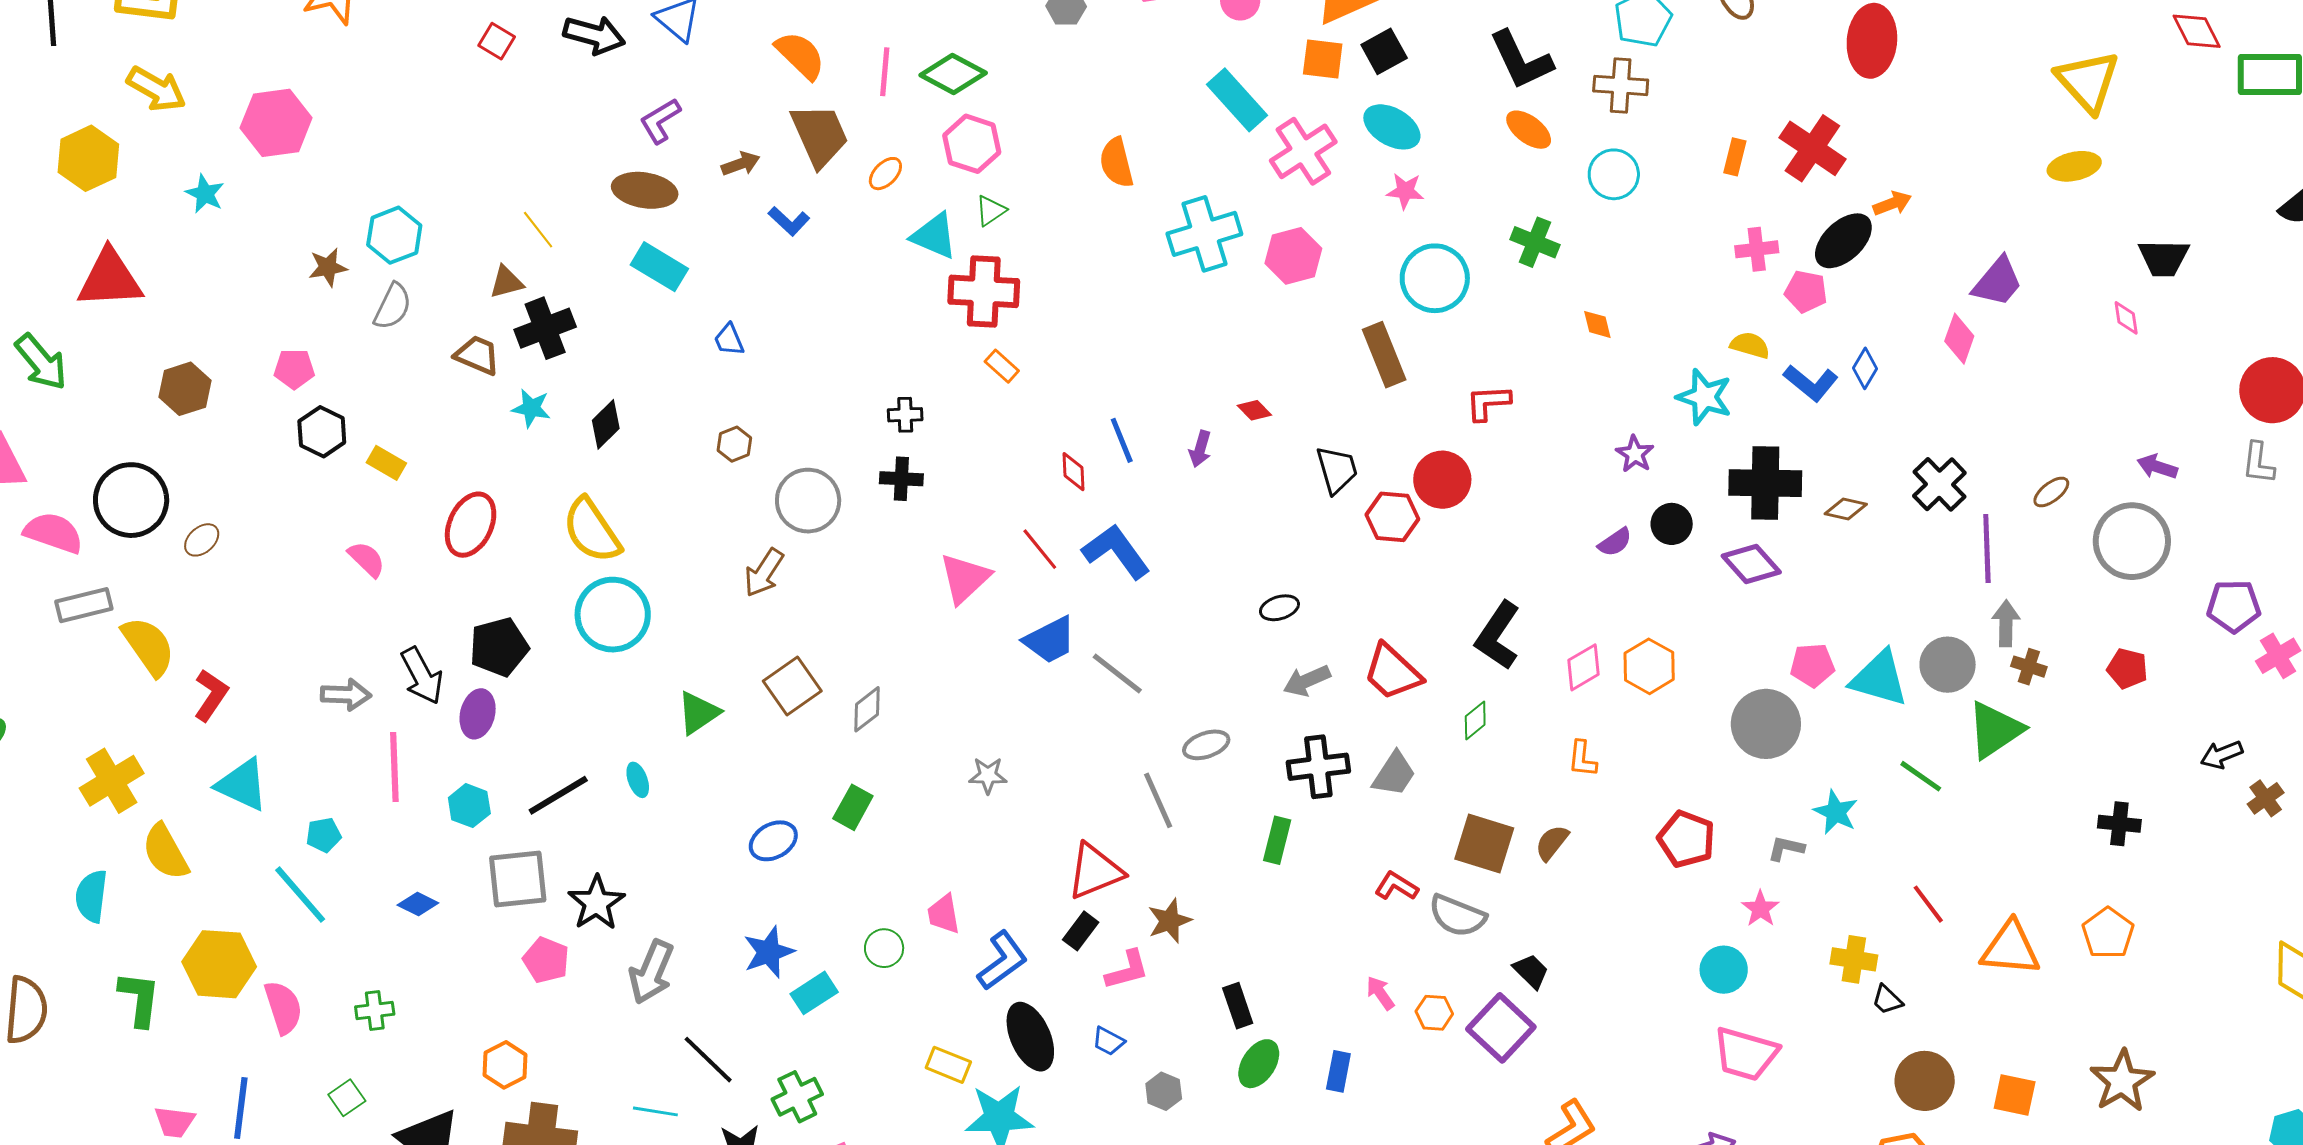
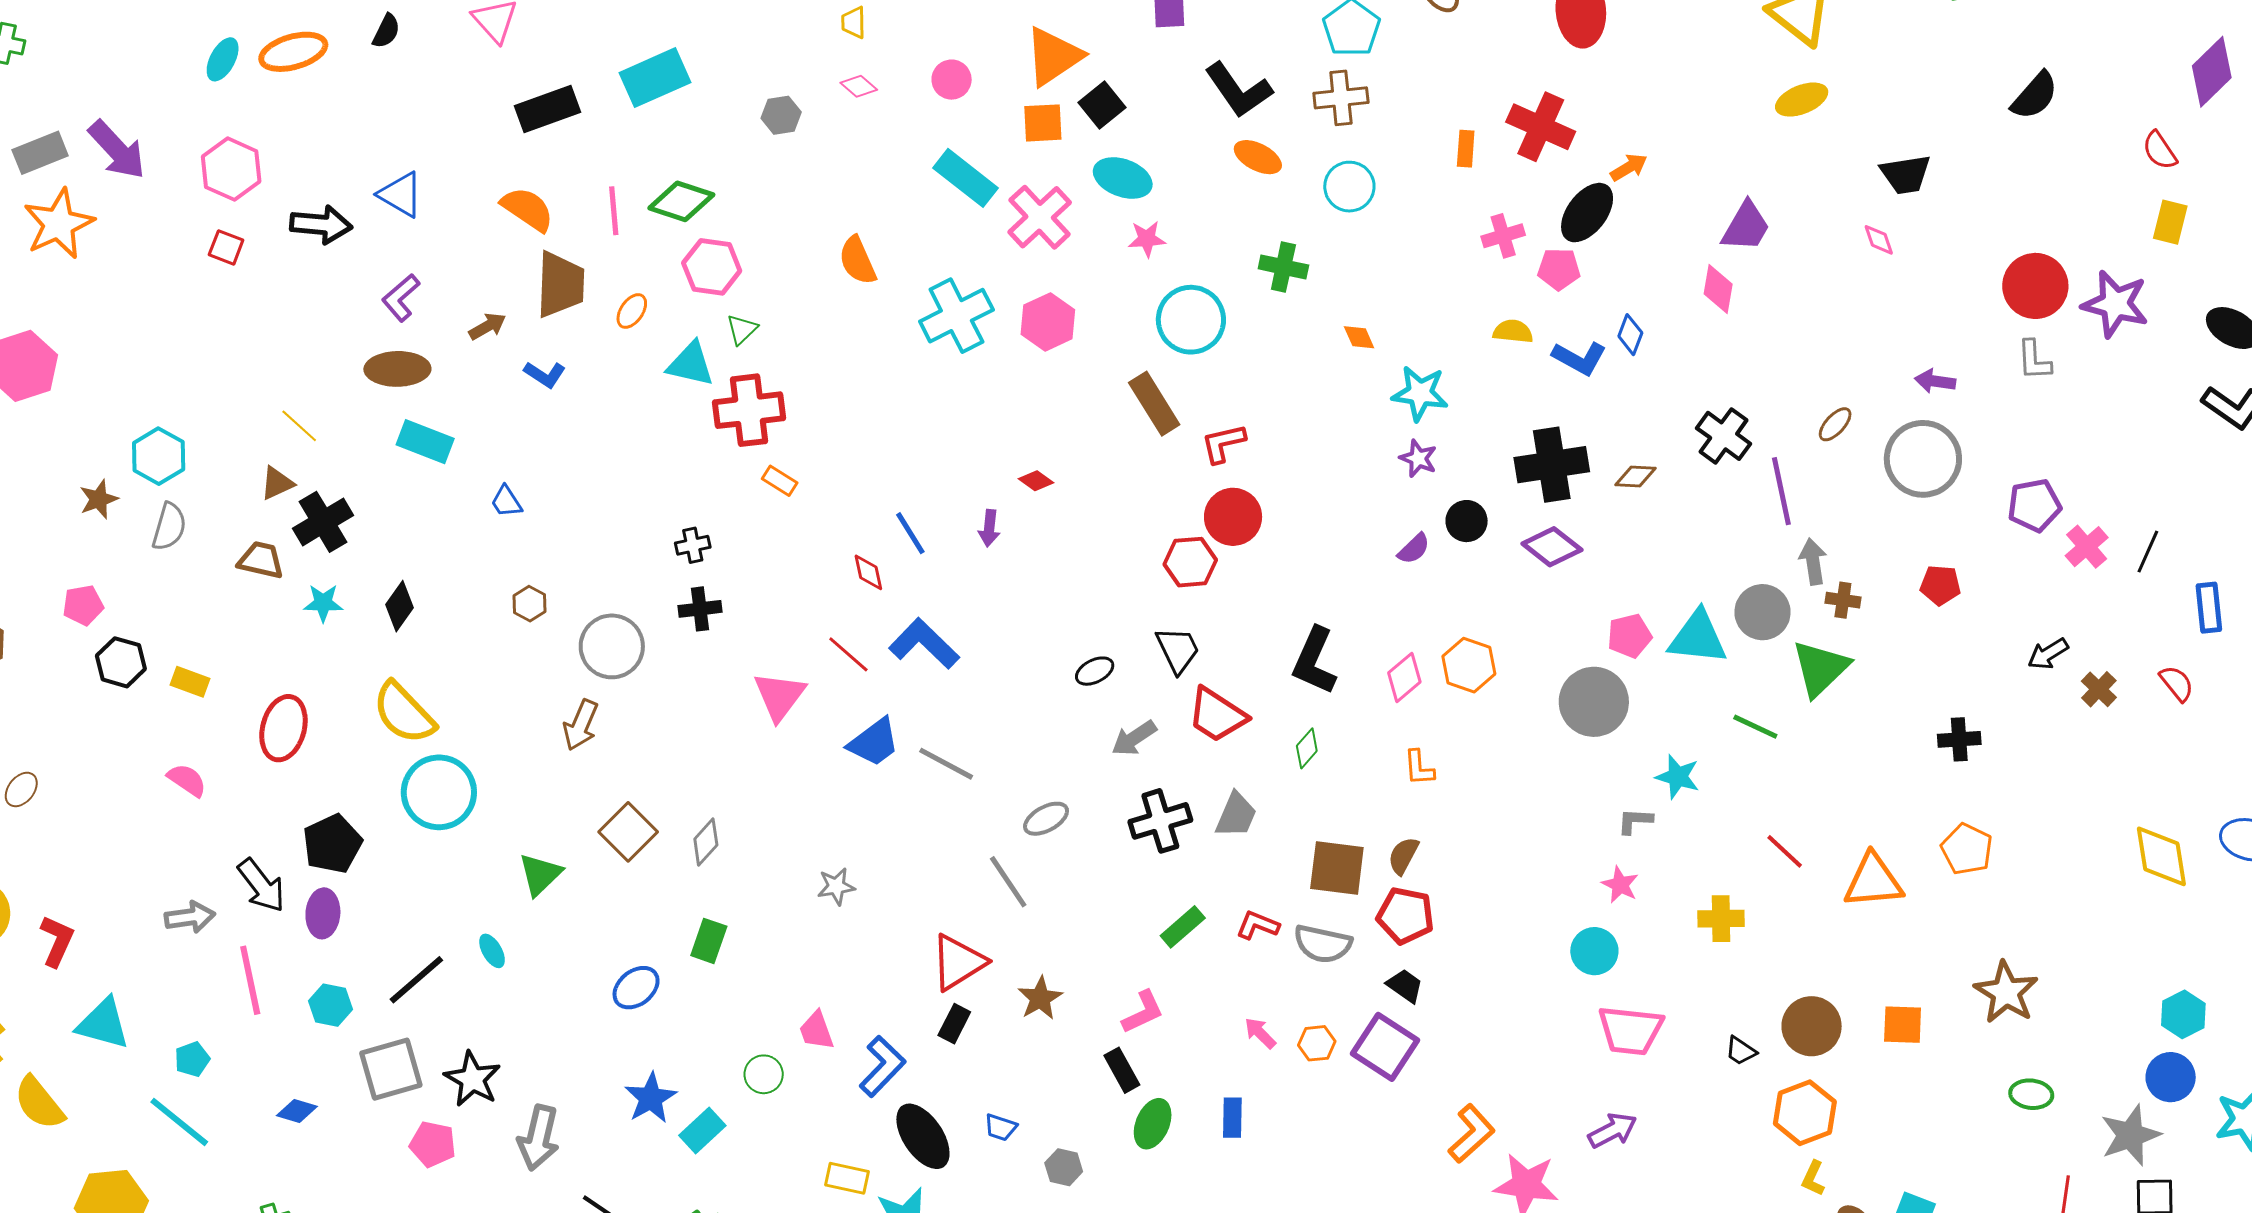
brown trapezoid: (820, 135) -> (560, 285), turned 36
cyan star: (1704, 397) -> (1420, 393), moved
red L-shape: (1488, 403) -> (1223, 443), moved
black trapezoid: (1337, 470) -> (1178, 650), moved
red pentagon: (1686, 839) -> (1405, 916), moved
green rectangle: (1277, 840) -> (1183, 927), moved, turned 45
pink L-shape: (1127, 970) -> (1143, 1012), moved
black trapezoid: (1887, 1000) -> (1741, 1051), moved

